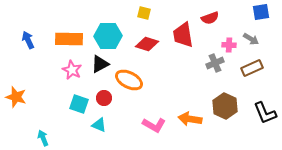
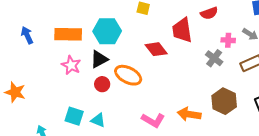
red diamond: (147, 44) -> (156, 49), moved, turned 35
gray cross: (215, 63) -> (214, 58), turned -30
red circle: (104, 98) -> (102, 84), moved
cyan square: (79, 104) -> (74, 116), moved

